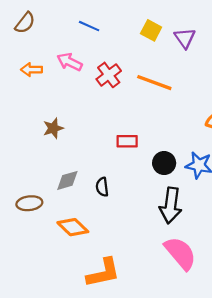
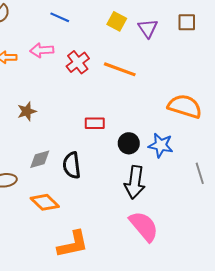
pink arrow: (70, 62) -> (42, 50), turned -30
black semicircle: (102, 187) -> (72, 165), size x1.5

